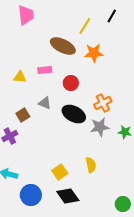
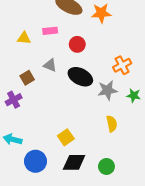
orange cross: (103, 103) -> (122, 65), moved
yellow semicircle: (91, 165) -> (112, 124), moved
black diamond: (68, 196) -> (74, 162), turned -55
green circle: (123, 204) -> (106, 166), moved

